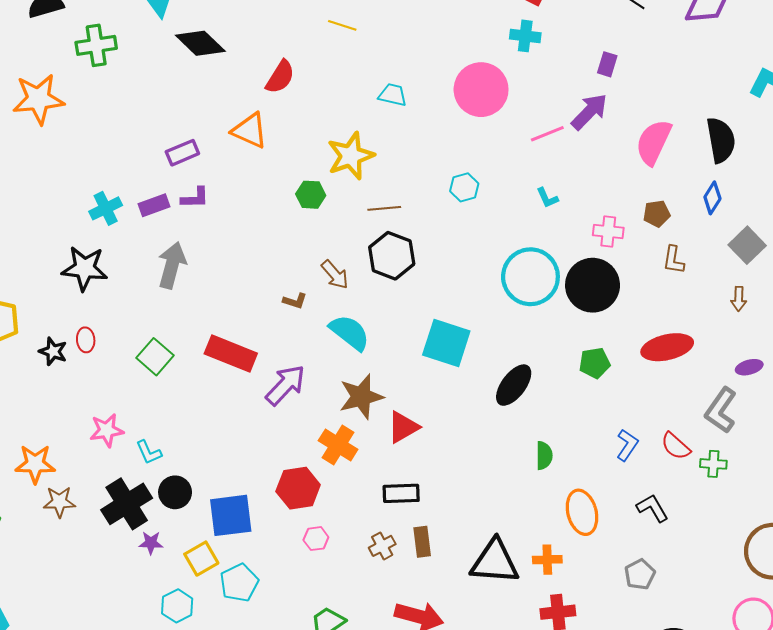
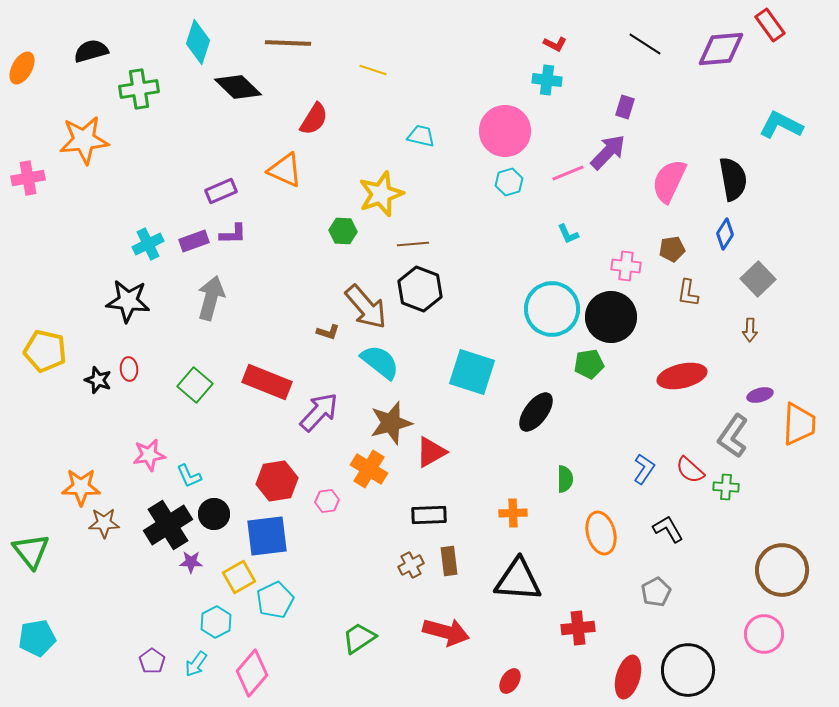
cyan hexagon: (464, 187) -> (509, 182), moved
brown arrow: (335, 275) -> (366, 307), size x1.6
green pentagon: (595, 363) -> (589, 364), moved
red hexagon: (298, 488) -> (277, 481), moved
pink hexagon: (316, 539) -> (327, 501), moved
orange cross: (547, 560) -> (513, 513), moved

